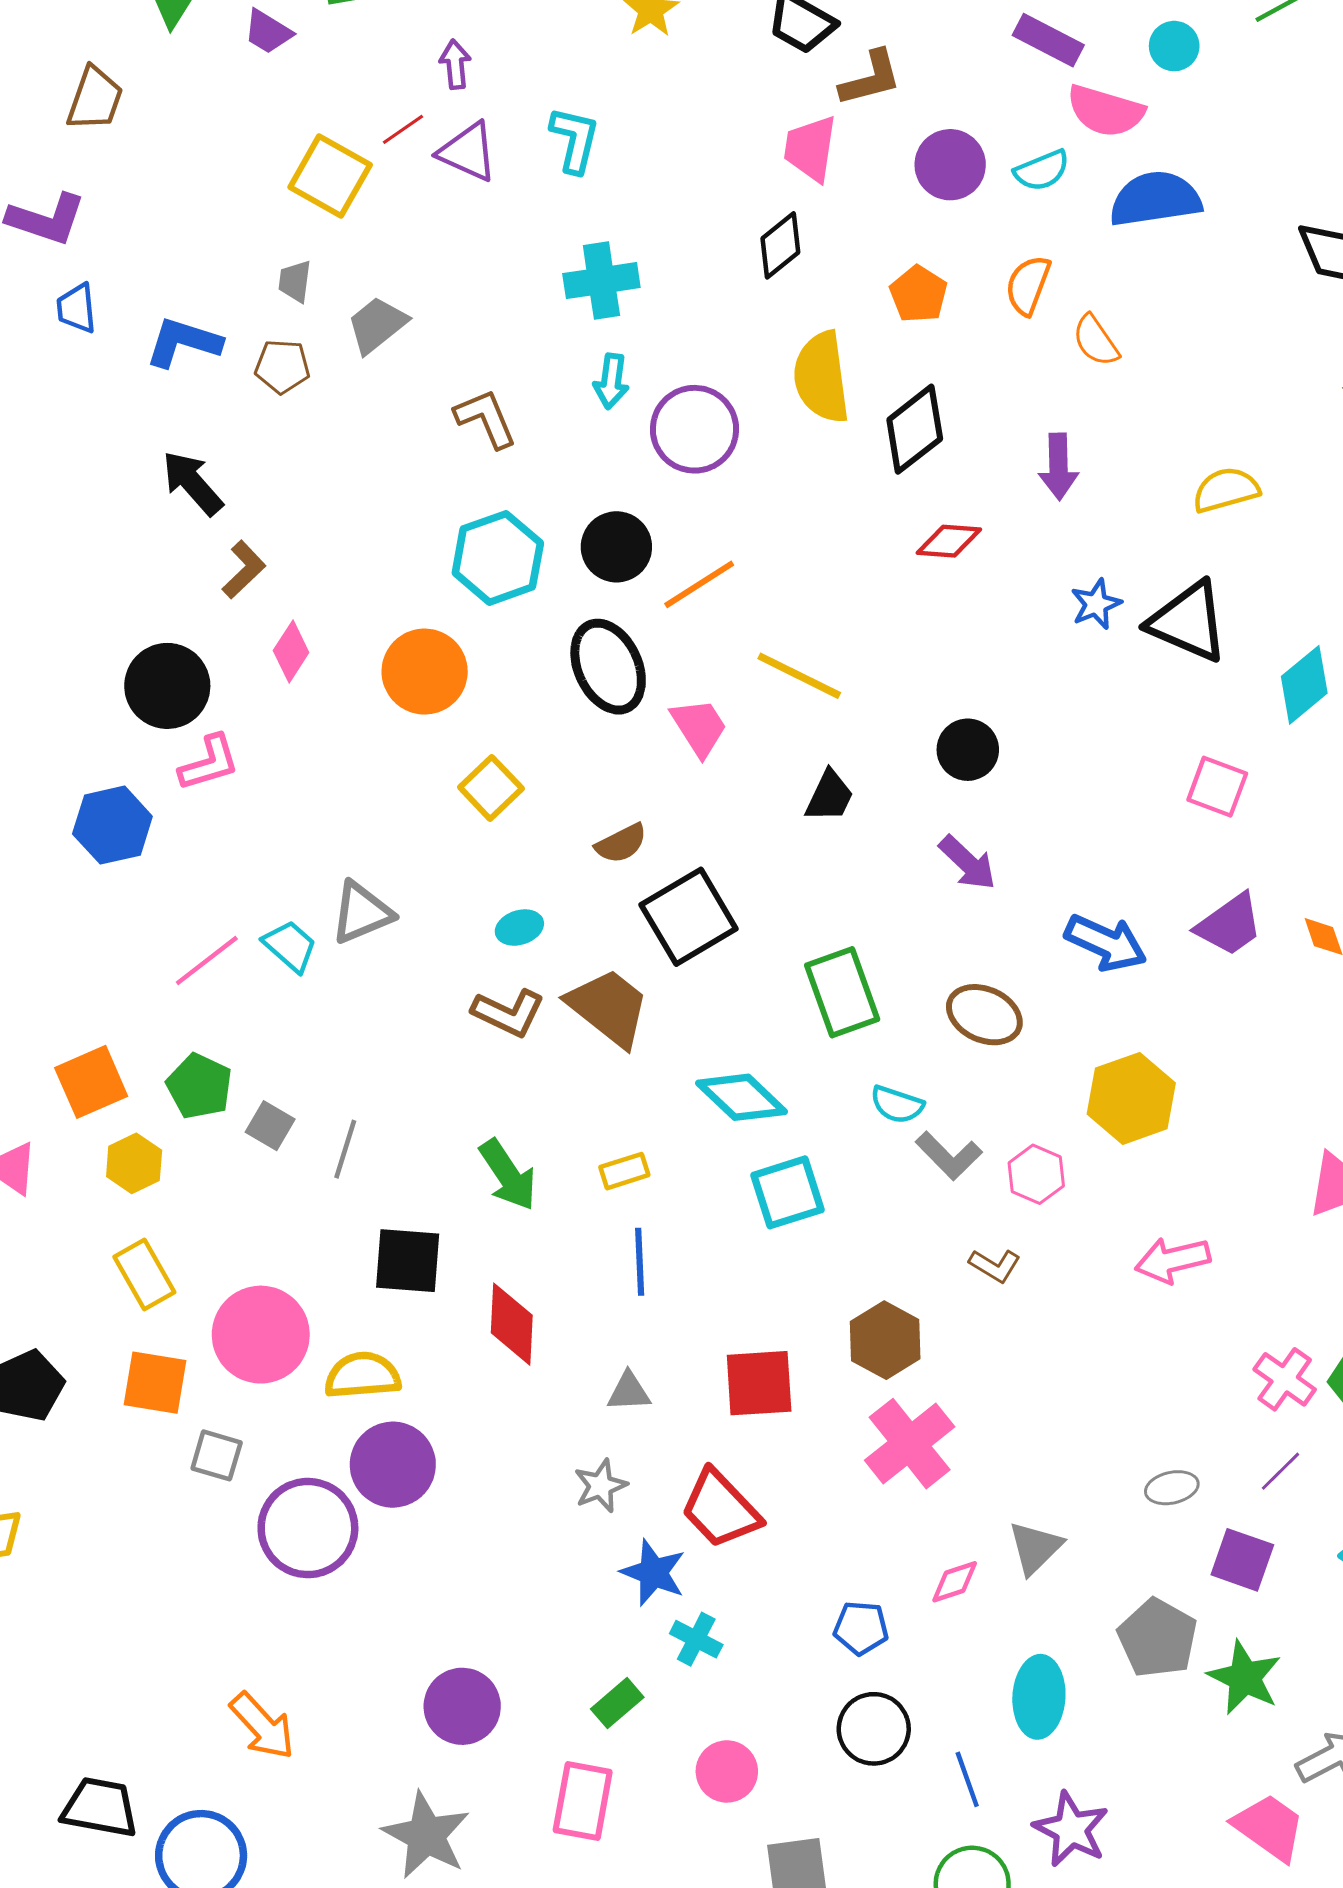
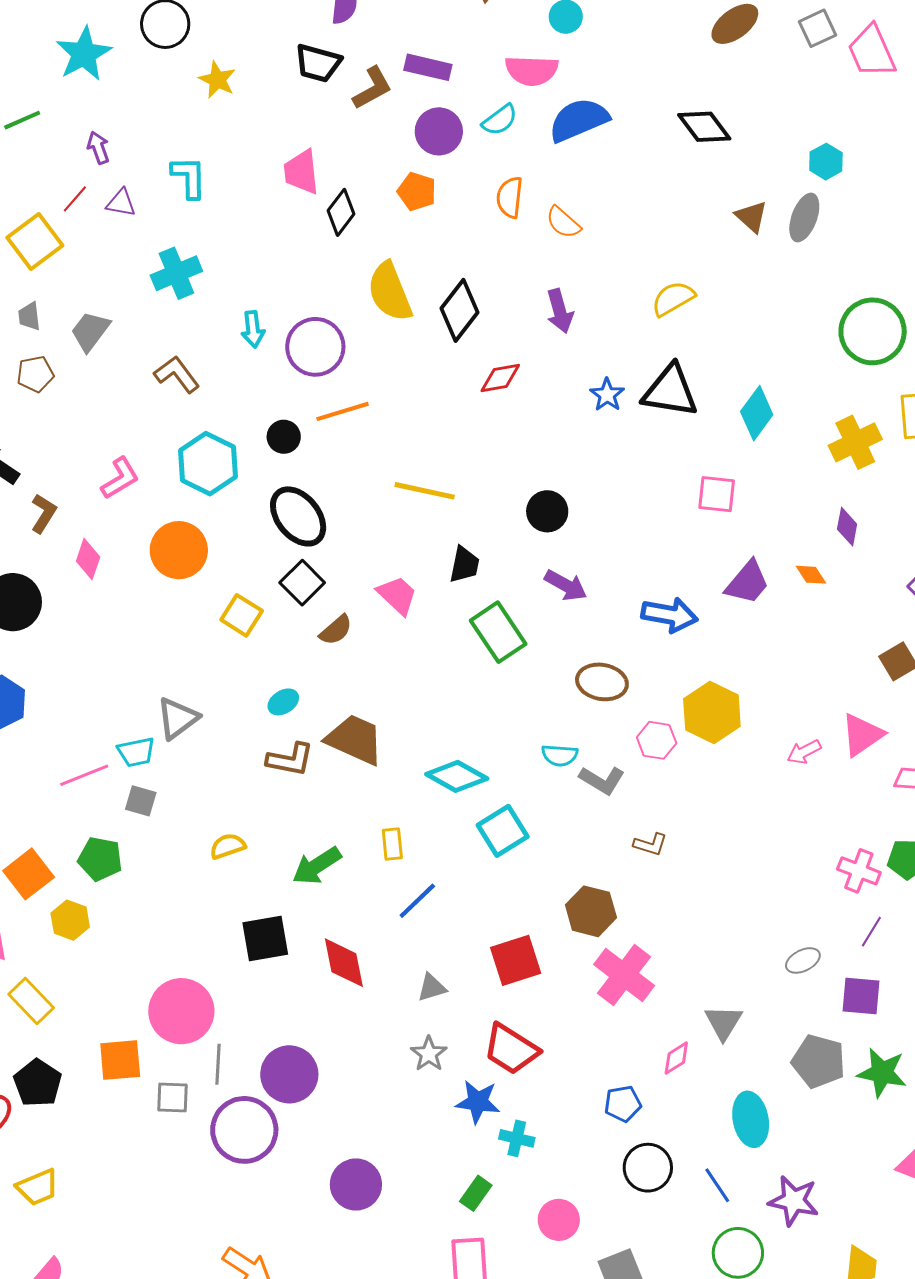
purple rectangle: (1048, 40) -> (428, 67), moved
pink trapezoid: (810, 149) -> (301, 172), moved
purple triangle: (468, 152) -> (121, 203), size x0.7
yellow square: (330, 176) -> (35, 242), turned 38
cyan cross: (601, 281) -> (176, 273), moved
orange pentagon: (919, 294) -> (417, 192), moved
black circle: (616, 547) -> (284, 437), size x0.7
orange line: (699, 584) -> (343, 411), moved, turned 30
pink trapezoid: (699, 727) -> (397, 595), moved
pink L-shape: (209, 763) -> (120, 478), moved
black square: (689, 917) -> (302, 583), moved, size x0.7
cyan trapezoid: (290, 946) -> (136, 752), turned 141
pink line: (207, 960) -> (84, 775), turned 30
green rectangle: (842, 992) -> (498, 632), moved
gray square: (270, 1126) -> (141, 801), moved
gray line: (345, 1149) -> (218, 1064), moved
yellow rectangle: (624, 1171) -> (392, 844), turned -64
pink hexagon: (1036, 1174) -> (657, 740), moved
green arrow: (508, 1175) -> (317, 866), turned 105
pink arrow: (1172, 1260) -> (804, 752), moved, size x0.7
blue line: (640, 1262) -> (417, 901), turned 63
yellow rectangle: (144, 1274) -> (31, 1001), moved
yellow semicircle: (363, 1375) -> (228, 846), moved, size x0.7
purple circle: (462, 1706) -> (356, 1184), moved

